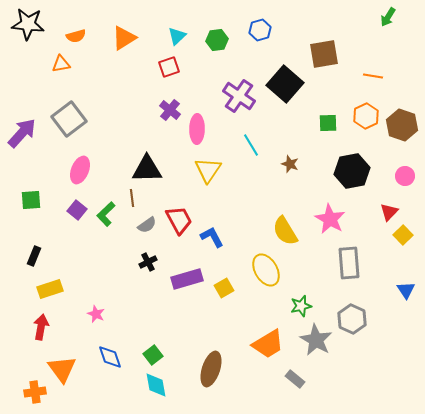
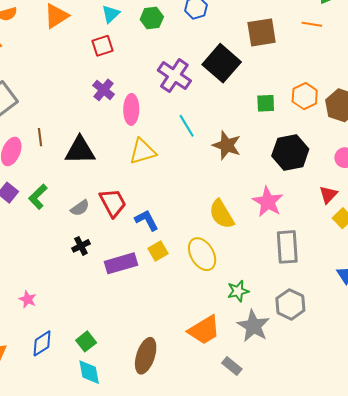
orange line: (373, 76) -> (312, 24), moved
brown star: (290, 164) -> (227, 145), size x1.6
yellow triangle: (208, 170) -> (143, 151), turned 40
brown line: (132, 198) -> (40, 137), moved
yellow square: (224, 288) -> (158, 251), moved
blue diamond: (110, 357) -> (42, 343), turned 76

